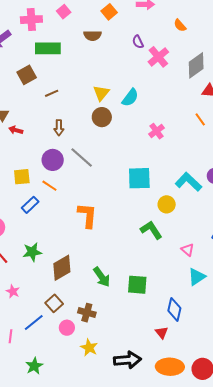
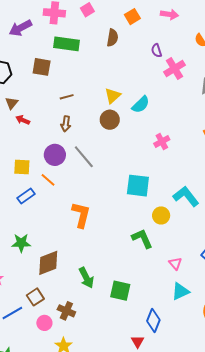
brown semicircle: (92, 36) -> (112, 38), turned -90
brown square: (27, 75) -> (42, 67), turned 30
brown line: (52, 93) -> (67, 97), moved

